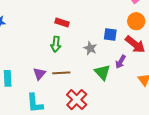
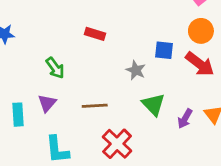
green arrow: (56, 44) -> (55, 68), moved, turned -42
purple arrow: (121, 62) -> (185, 119), moved
purple triangle: (39, 74) -> (47, 103), moved

